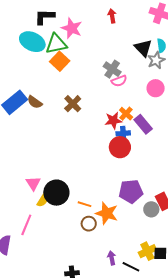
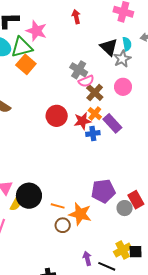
brown cross: (73, 104) -> (95, 93), moved
red circle: (120, 147) -> (57, 116), moved

